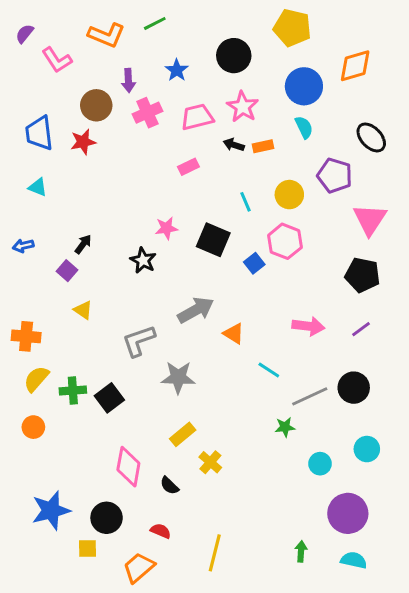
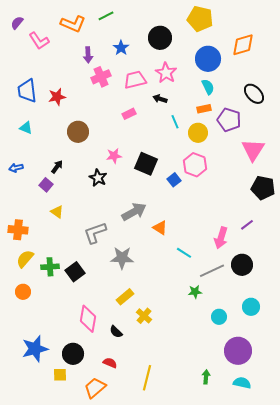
brown circle: (96, 105) -> (78, 132), moved
orange rectangle: (263, 146) -> (204, 109), moved
cyan line: (245, 202) -> (175, 122), moved
black pentagon: (362, 275) -> (263, 188), moved
pink arrow: (308, 326) -> (221, 238), moved, turned 100

